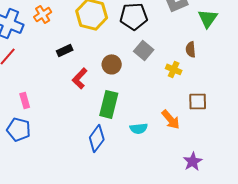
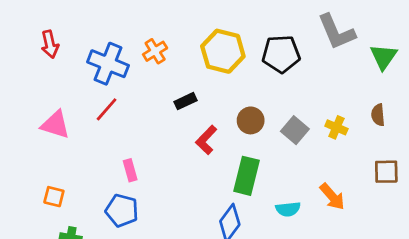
brown semicircle: (191, 49) -> (378, 115), moved
gray square: (144, 50) -> (295, 130), moved
brown square: (198, 101) -> (386, 172), moved

